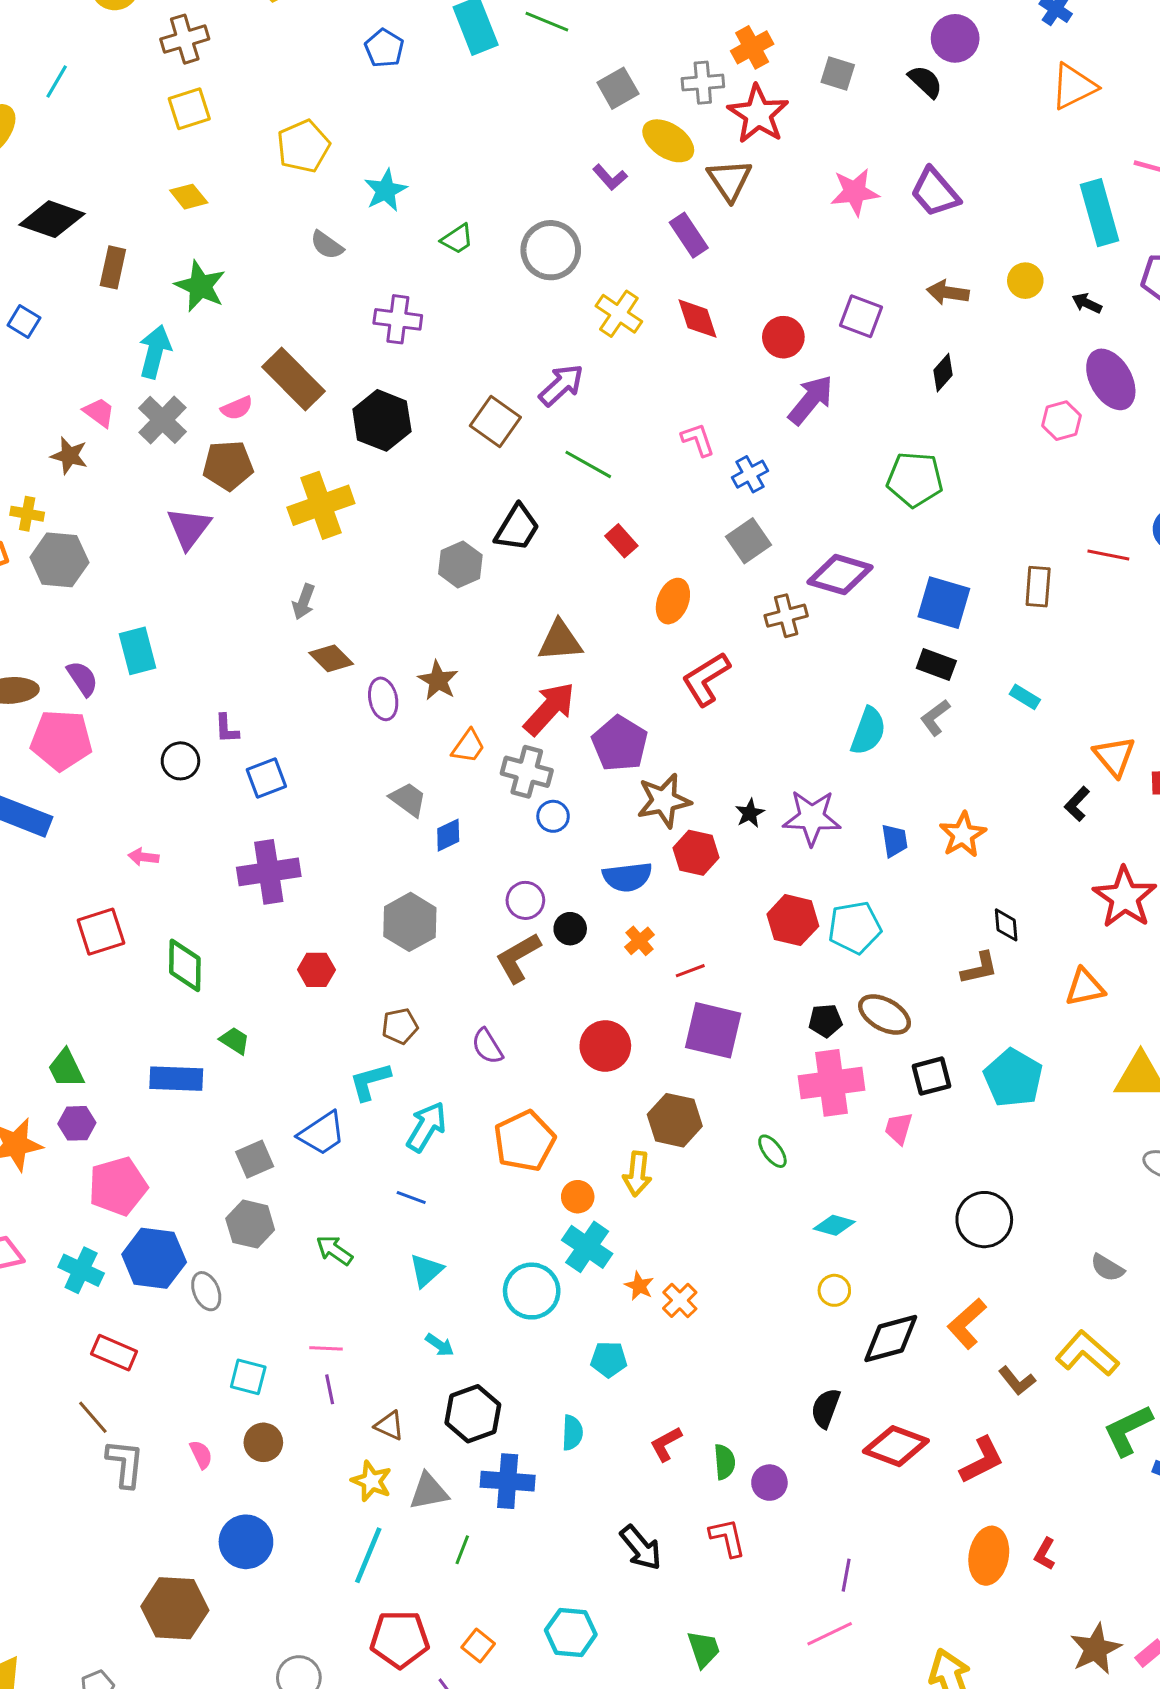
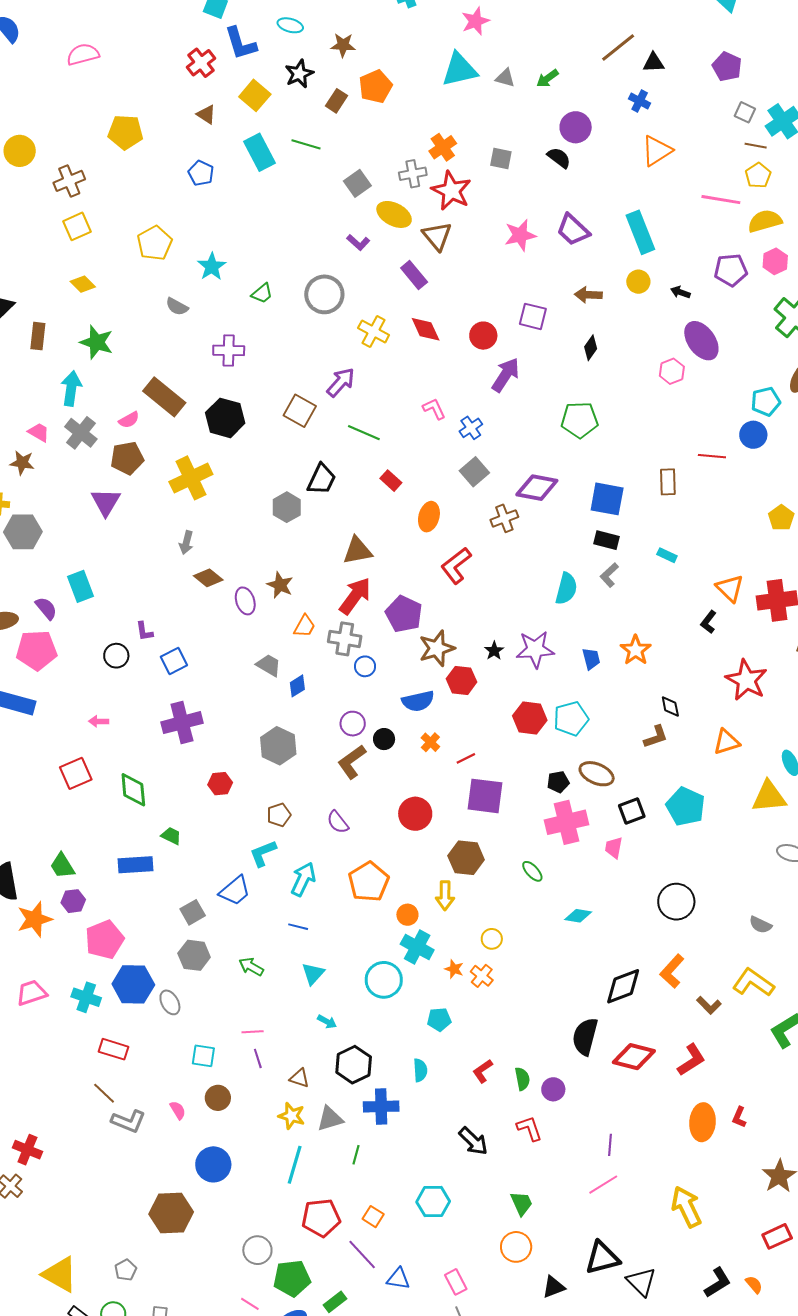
cyan rectangle: (1099, 213) -> (640, 232), moved
yellow circle: (834, 1290) -> (492, 939), moved
black semicircle: (826, 1408) -> (585, 1037), size x1.4
gray L-shape: (125, 1463) -> (128, 1121), turned 112

